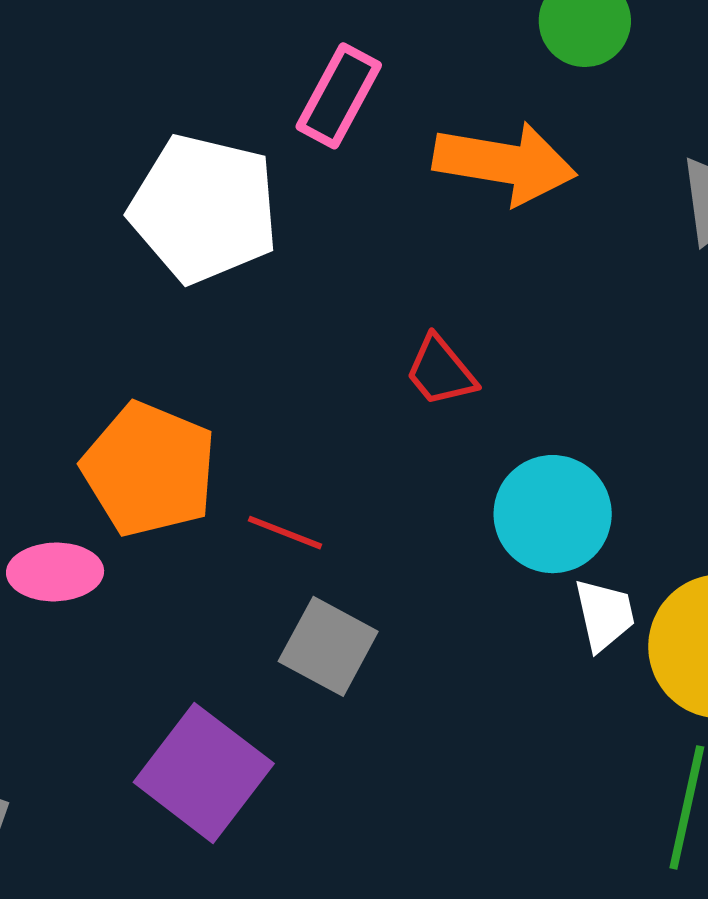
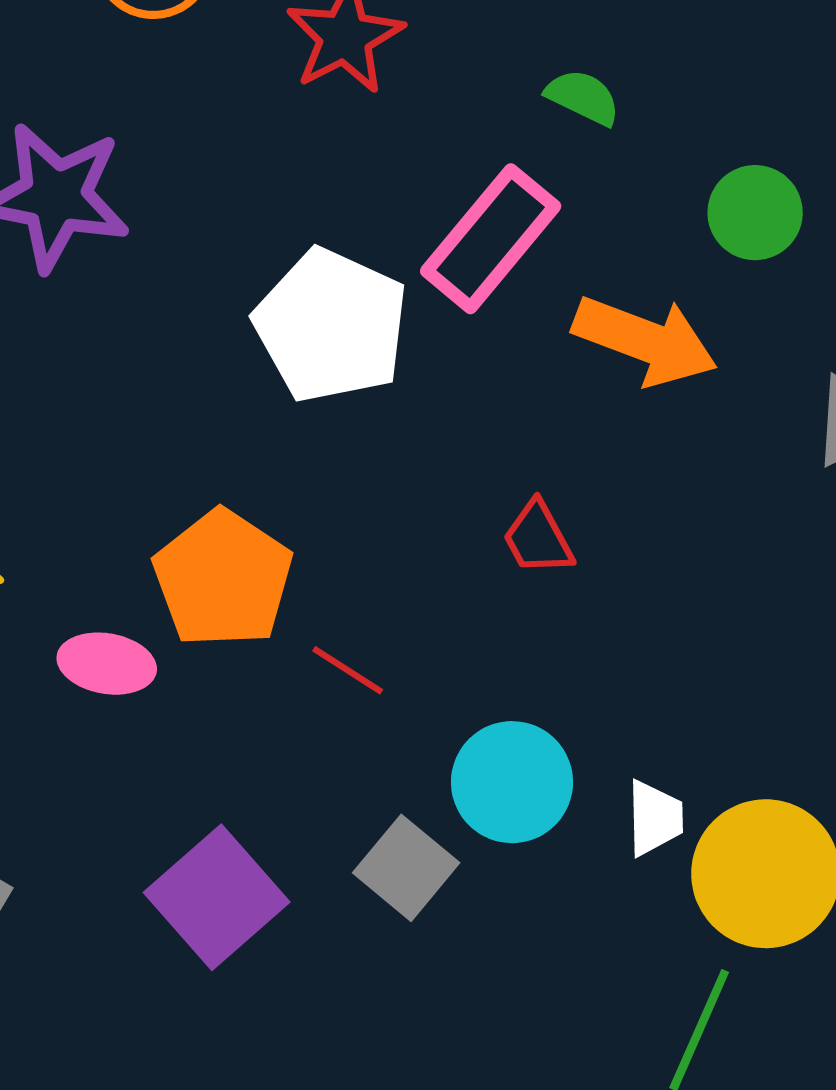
pink rectangle: (339, 96) -> (491, 239), size x1.4
cyan circle: (553, 514) -> (512, 782), moved
gray square: (328, 646) -> (406, 868), moved

